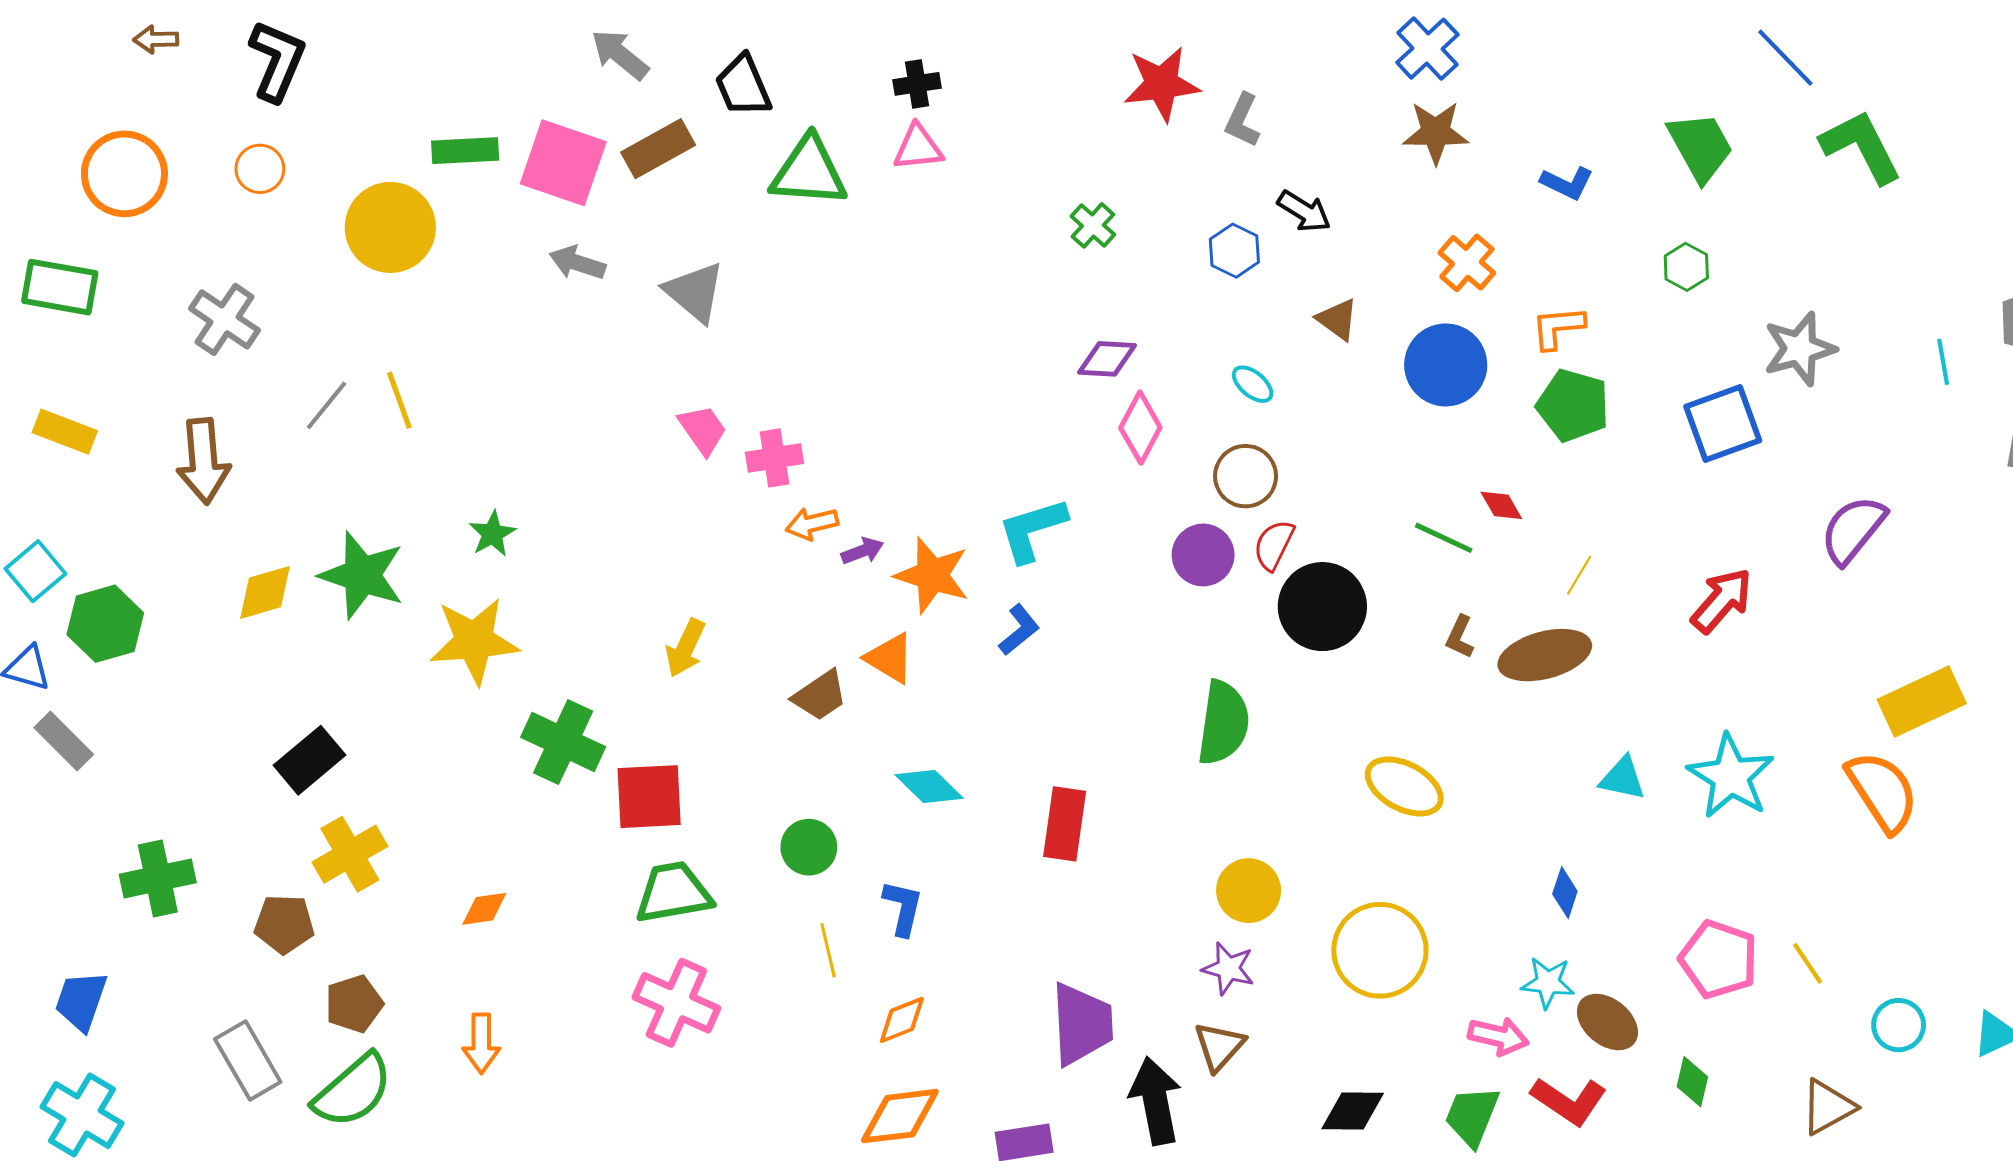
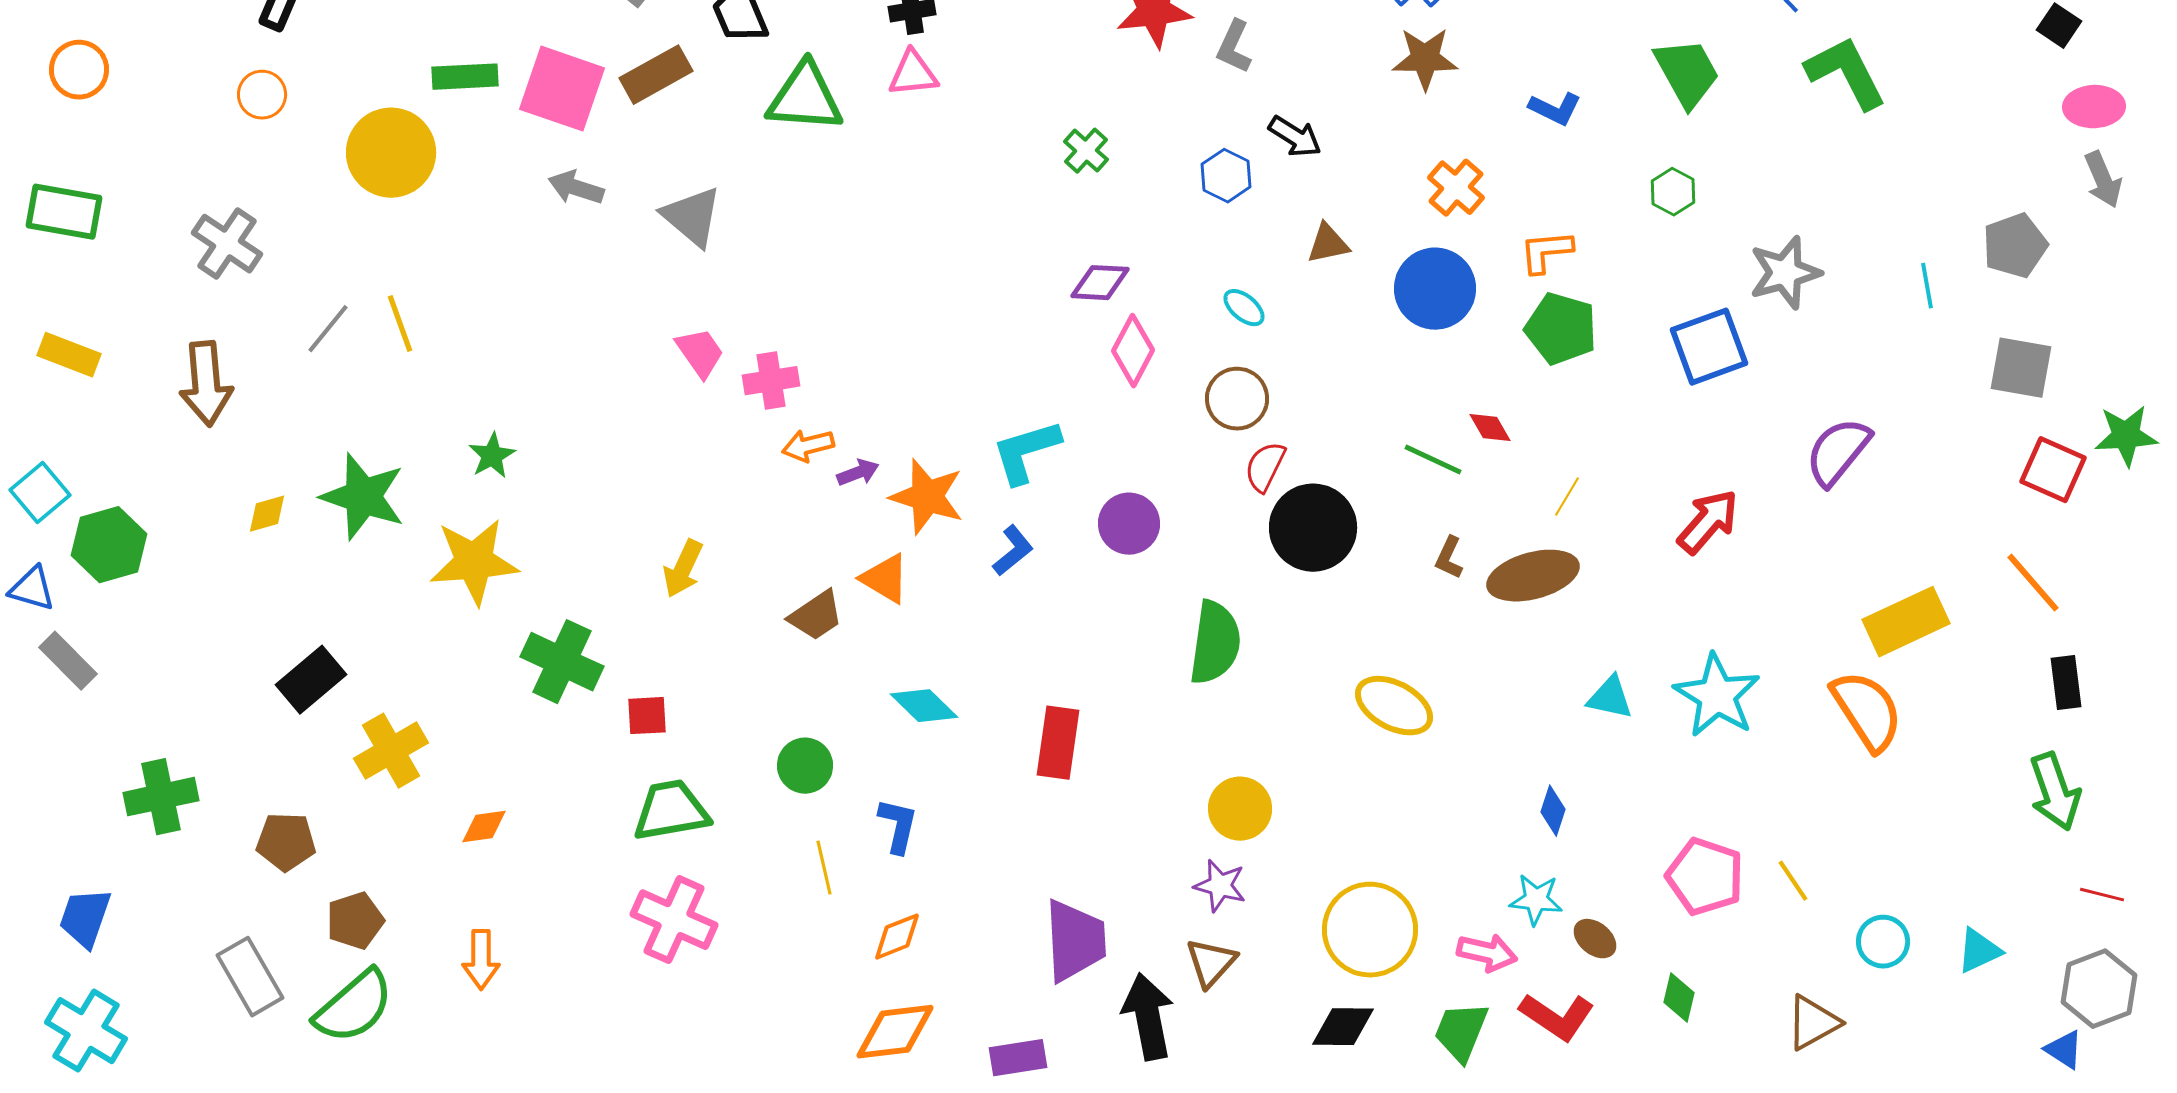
orange circle: (124, 174) -> (79, 70), moved, size x0.7
brown triangle: (1338, 319) -> (1328, 244), turned -48
purple circle: (1203, 555) -> (1129, 524), moved
yellow diamond: (265, 592) -> (267, 514), size x0.7
red square: (649, 797) -> (647, 716), size x0.6
yellow cross: (350, 854) -> (391, 751), moved
yellow circle: (1380, 950) -> (1370, 930), moved
brown ellipse: (1607, 1022) -> (1595, 939), size x0.7

